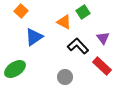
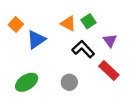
orange square: (21, 11) -> (16, 25), moved
green square: (83, 12) -> (89, 21), moved
green ellipse: (15, 69) -> (27, 82), moved

